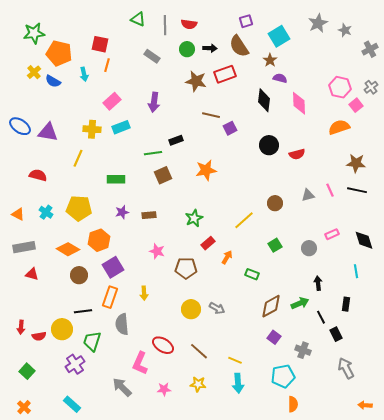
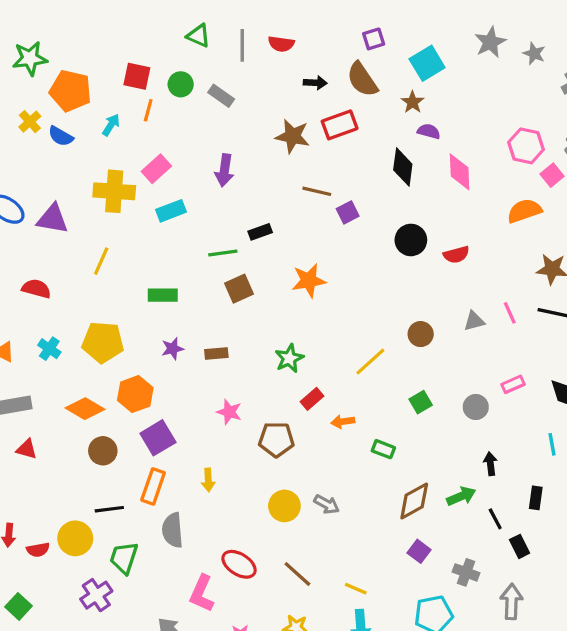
green circle: (187, 49) -> (181, 84), moved
cyan arrow: (84, 74) -> (111, 125), turned -136
yellow cross: (92, 129) -> (114, 191), moved, size x1.4
orange arrow: (227, 257) -> (343, 422), turned -128
gray arrow: (346, 368) -> (511, 602), moved, turned 30

